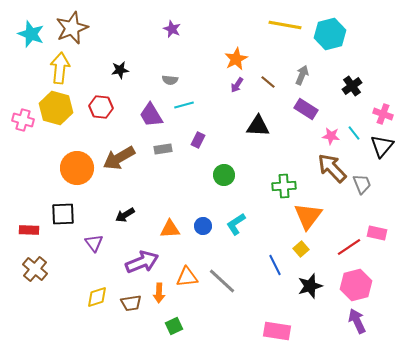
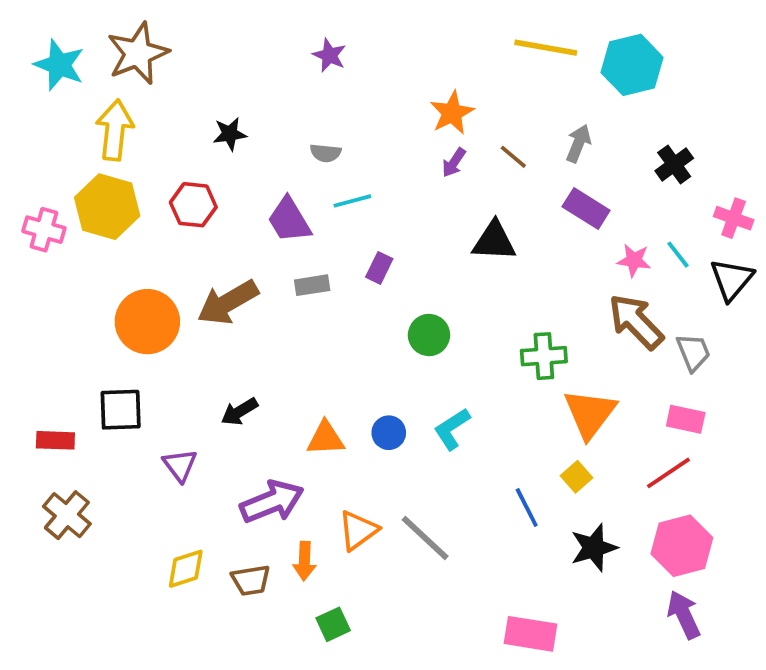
pink rectangle: (377, 233) -> (686, 419), moved
orange triangle: (187, 277) -> (358, 530), turned -30

